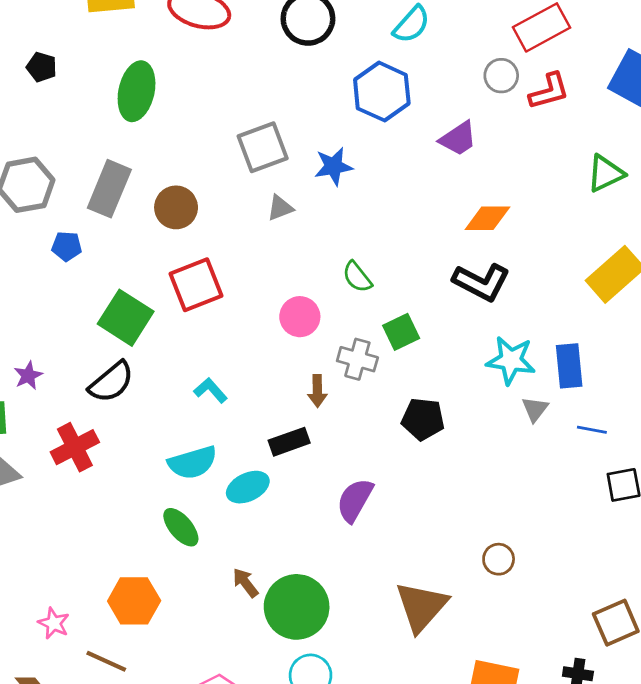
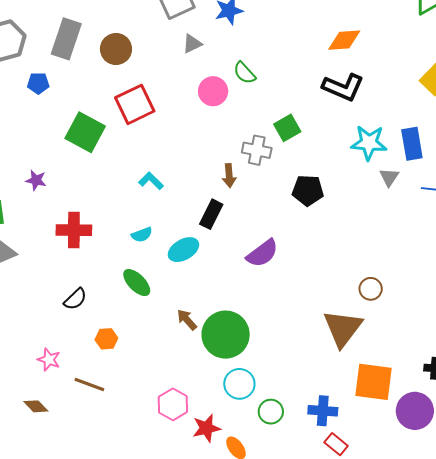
green semicircle: (357, 277) -> (244, 73), moved
pink circle: (300, 317) -> (213, 91), moved
purple star: (28, 375) -> (36, 180), moved, turned -30
black semicircle: (111, 382) -> (75, 299), moved, size x0.7
black rectangle: (289, 442) -> (211, 214), turned -40
red cross: (75, 447) -> (74, 230), moved, turned 32
cyan semicircle: (193, 463) -> (142, 235), size x0.6
purple semicircle: (355, 500) -> (262, 253), turned -152
orange hexagon: (134, 601) -> (106, 339), size x0.6
brown triangle: (421, 607) -> (343, 328), moved

